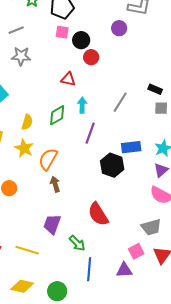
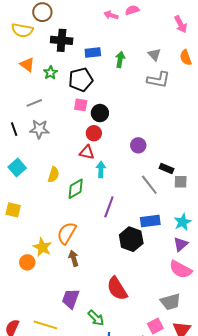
purple circle: (119, 28) -> (138, 145), moved
red circle: (91, 57) -> (94, 133), moved
black rectangle: (155, 89) -> (166, 169), moved
gray line: (120, 102) -> (149, 185), moved, turned -70
cyan arrow: (82, 105) -> (101, 170), moved
yellow semicircle: (27, 122) -> (53, 175), moved
yellow star: (24, 148) -> (42, 247), moved

